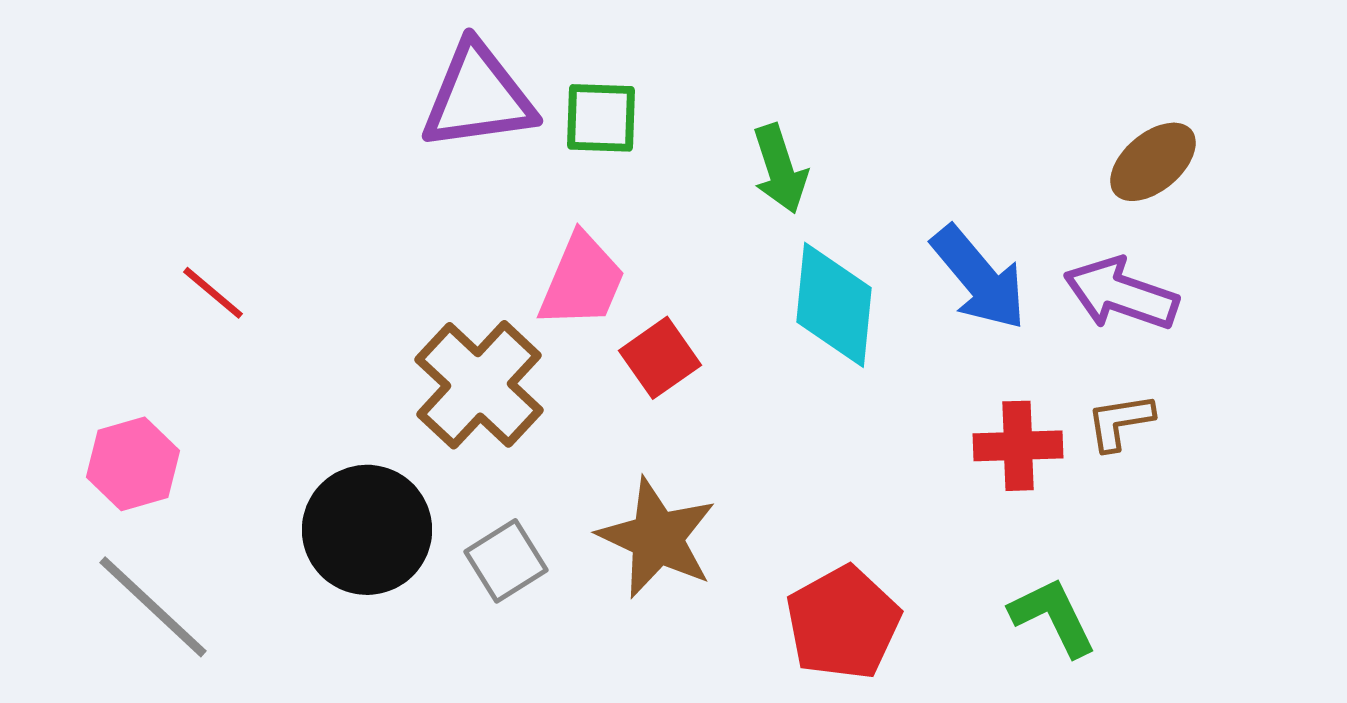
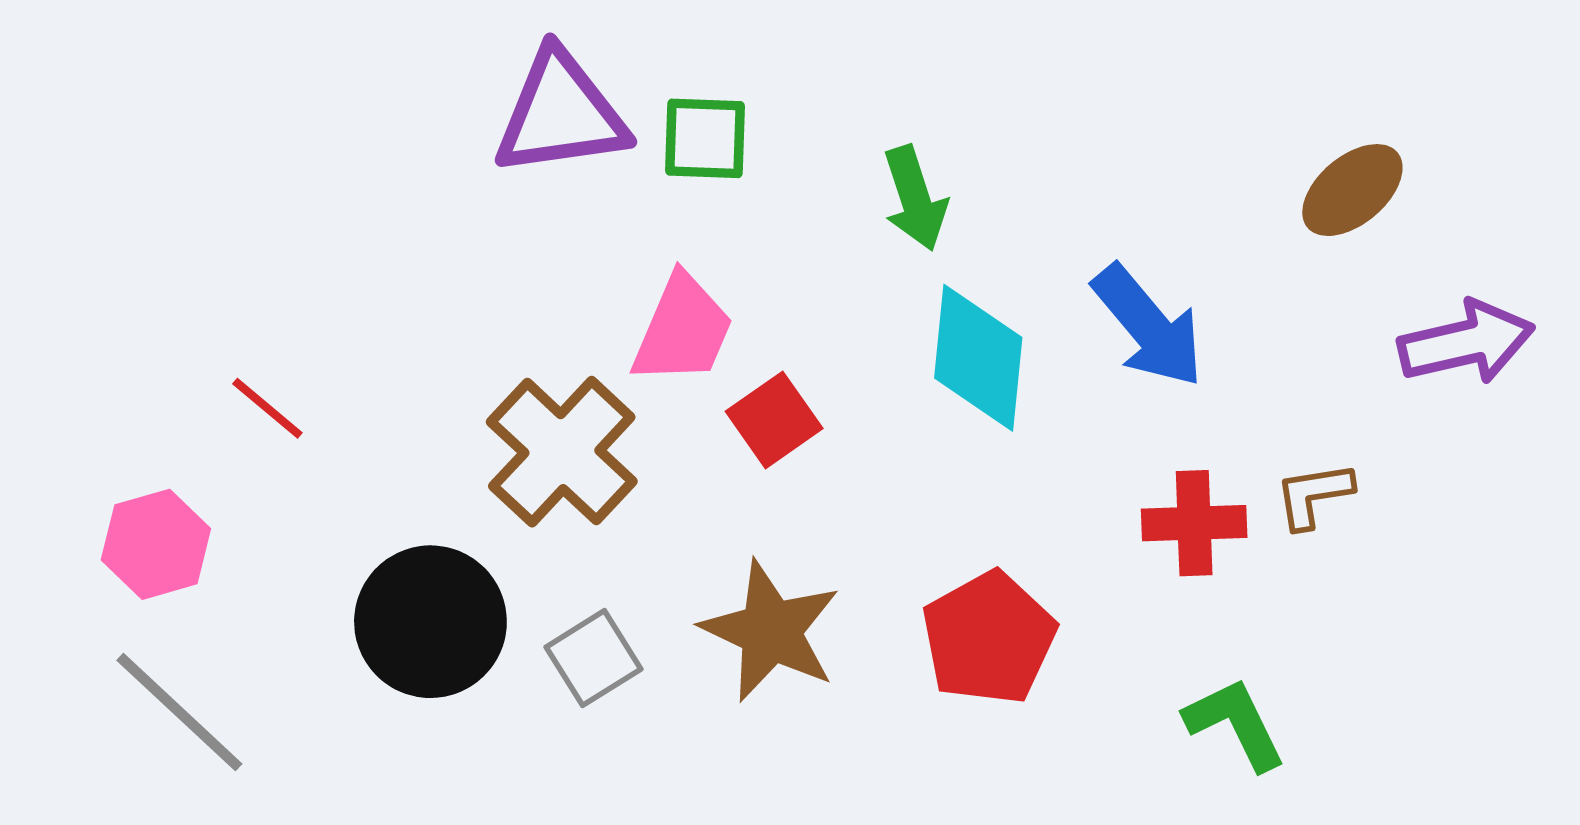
red line: (213, 293) -> (267, 408), moved
purple arrow: (1121, 294) -> (1466, 343), moved, turned 148
red pentagon: (843, 623) -> (989, 638), moved

